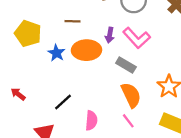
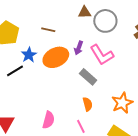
orange ellipse: (87, 50) -> (56, 57), turned -35
orange semicircle: (131, 95) -> (88, 104), size x0.6
black line: (63, 102) -> (15, 71), moved

